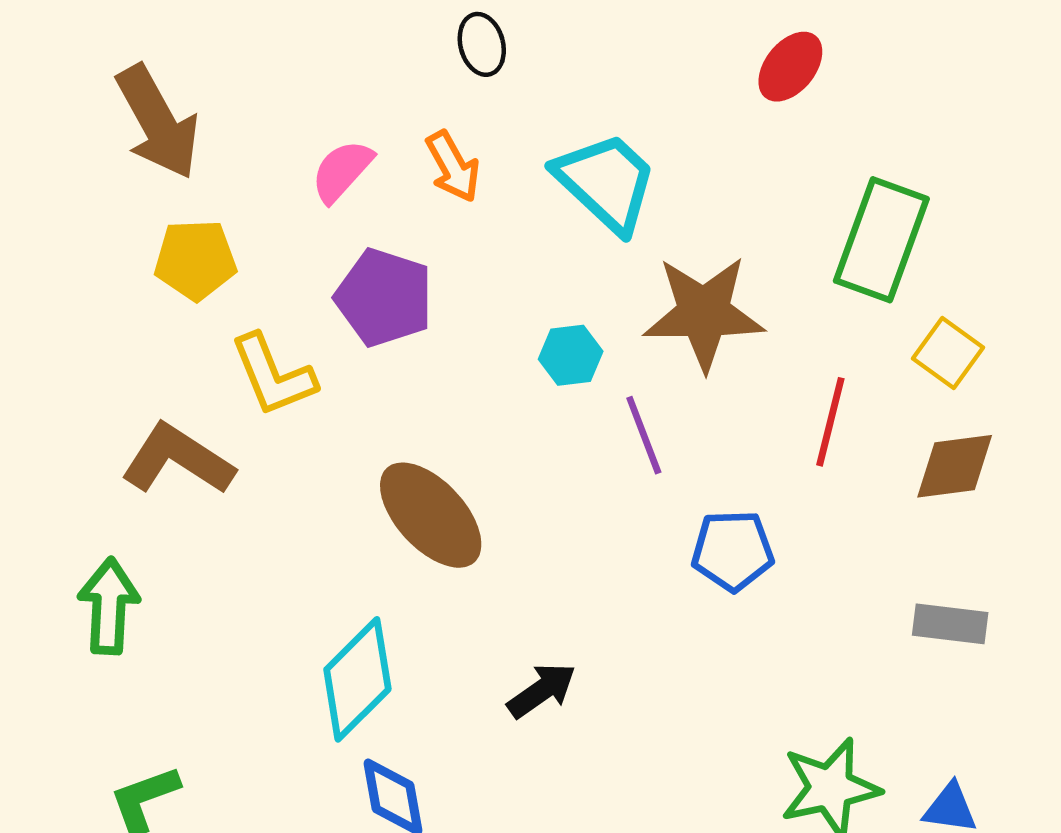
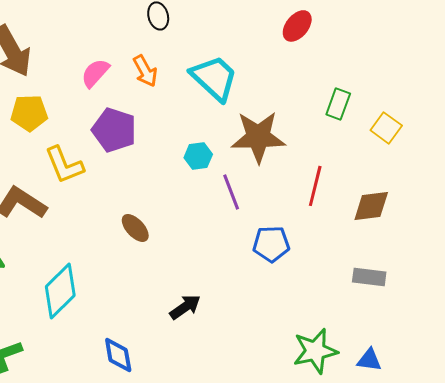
green rectangle: (881, 240) -> (338, 104), size x0.6
yellow square: (948, 353) -> (386, 128), moved
brown ellipse: (431, 515) -> (135, 228), size x0.6
cyan diamond: (357, 679) -> (60, 291), moved

